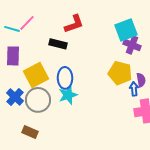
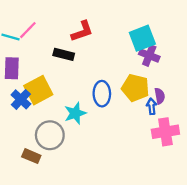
blue ellipse: (65, 78) -> (102, 94), moved
blue cross: (15, 97) -> (21, 99), moved
gray circle: (38, 100) -> (50, 135), moved

